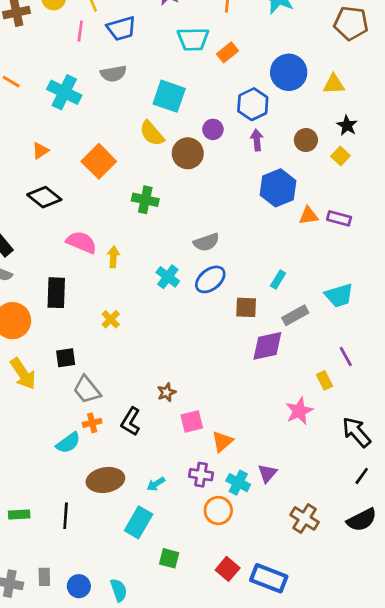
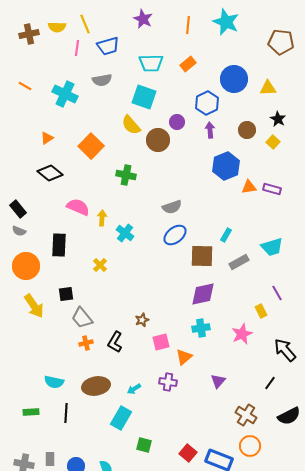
cyan trapezoid: (193, 39) -> (151, 63), moved
cyan cross: (168, 277) -> (125, 233), moved
brown square: (246, 307) -> (202, 256), size x1.4
purple diamond: (267, 346) -> (203, 294), moved
cyan semicircle: (68, 443) -> (54, 382), moved, turned 48
black line: (362, 476) -> (270, 383), moved
cyan cross: (238, 483) -> (201, 328), moved, turned -36
orange circle: (218, 511) -> (250, 446), moved

